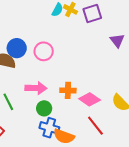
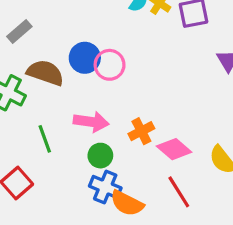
blue circle: (17, 48) -> (85, 58), moved
orange cross: (68, 90) -> (141, 131), turned -35

